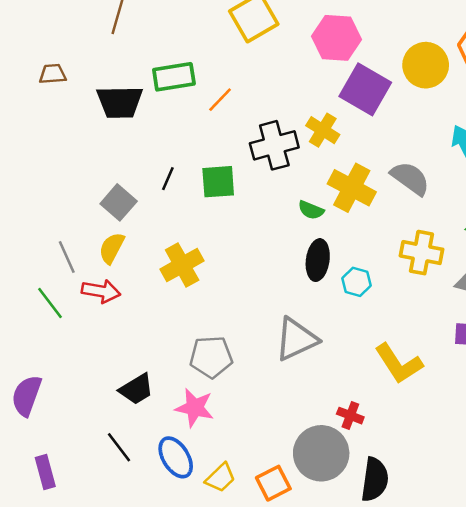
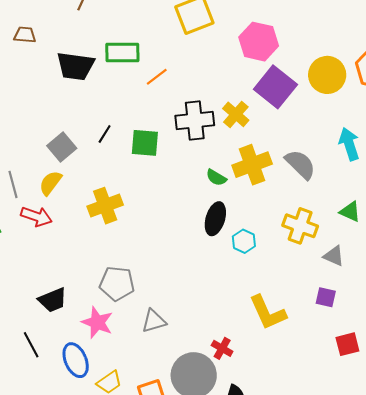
yellow cross: (352, 188) -> (252, 165), turned 33
gray triangle: (296, 339) -> (154, 321), moved, size x0.7

